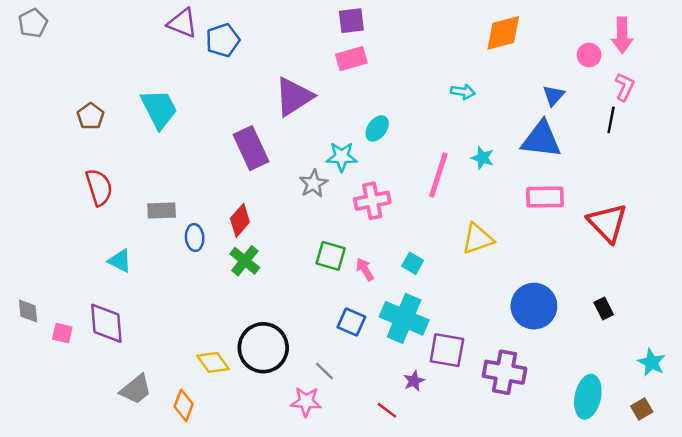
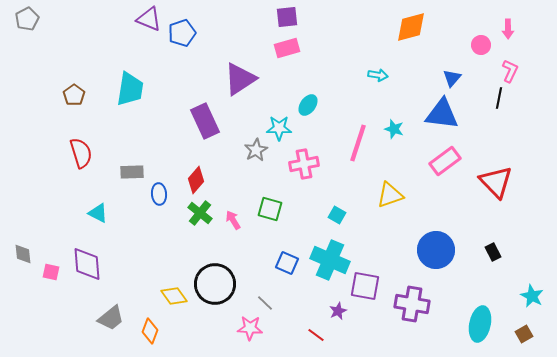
pink arrow: (622, 35) -> (508, 29), size x0.7
cyan trapezoid: (159, 109) -> (130, 89), turned 36
pink rectangle: (545, 197) -> (445, 161), turned -36
pink arrow: (365, 269) -> (233, 220), moved

